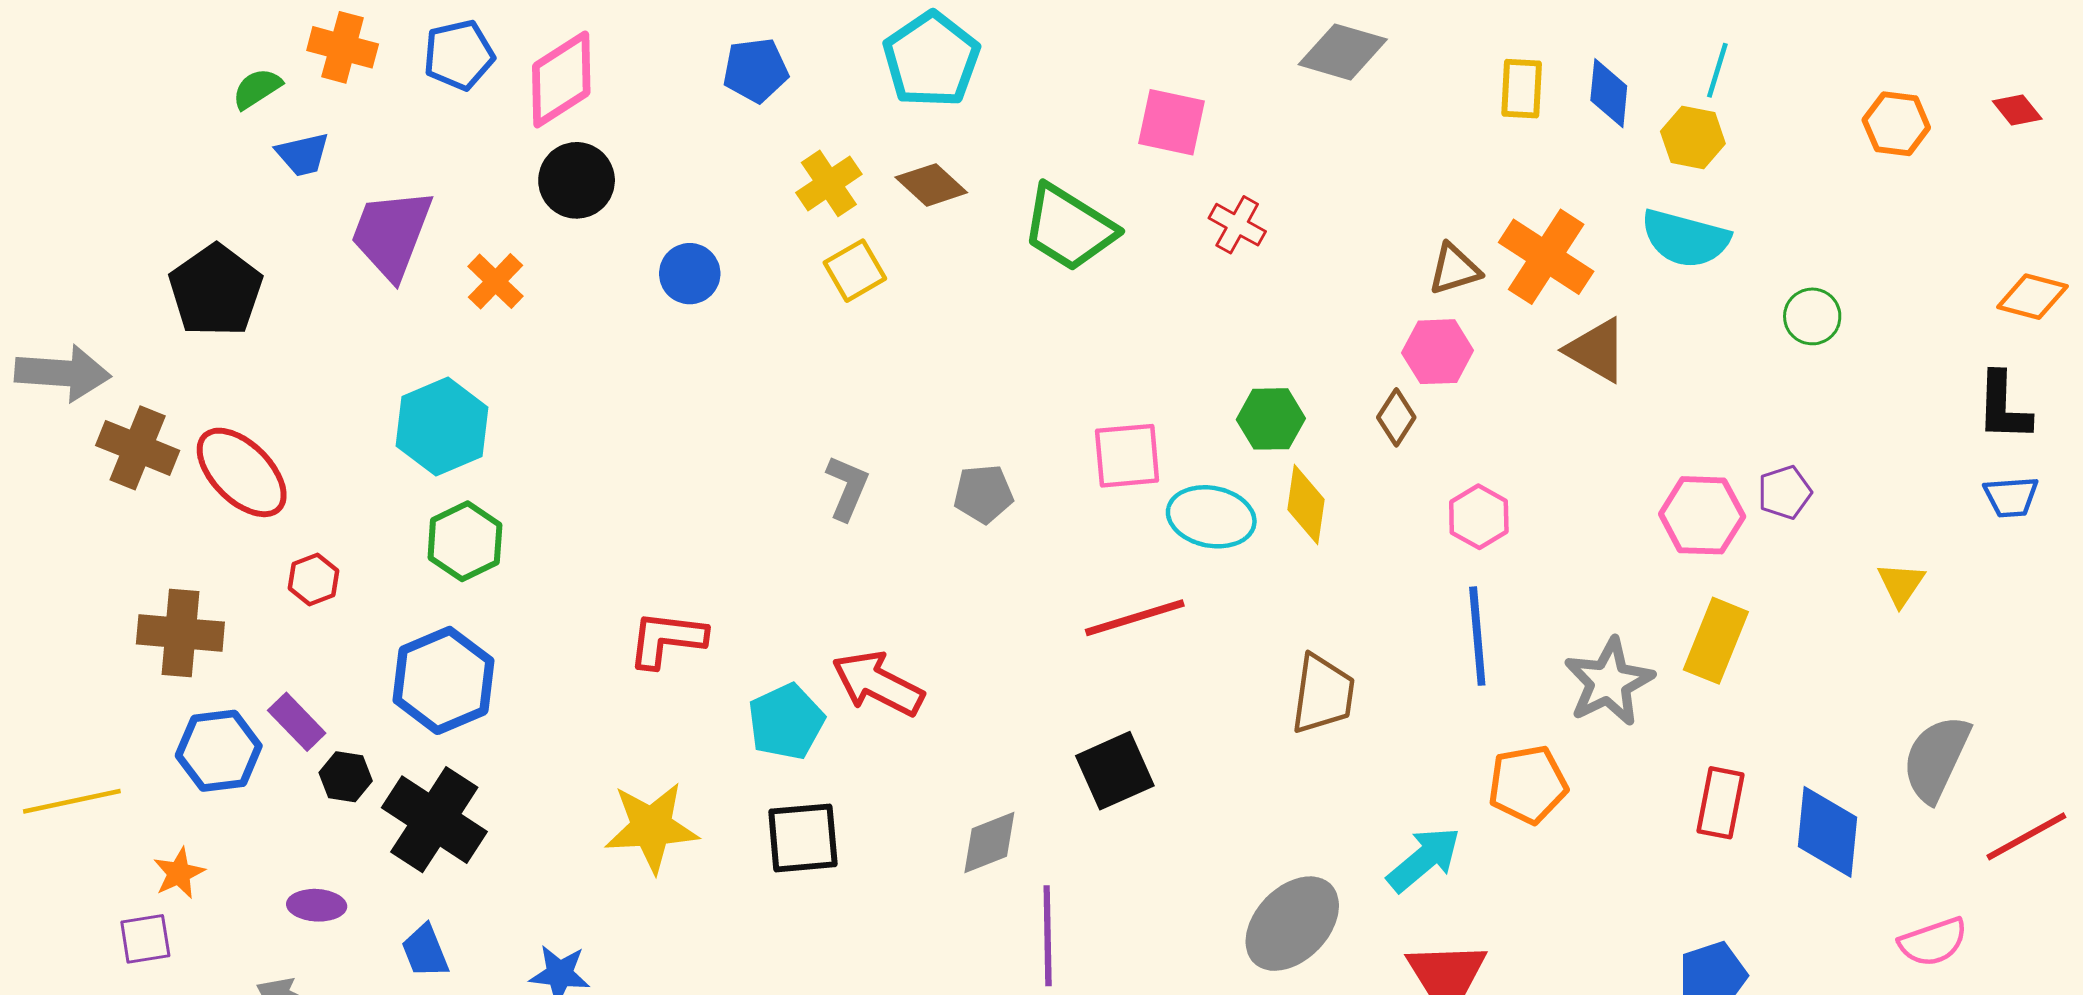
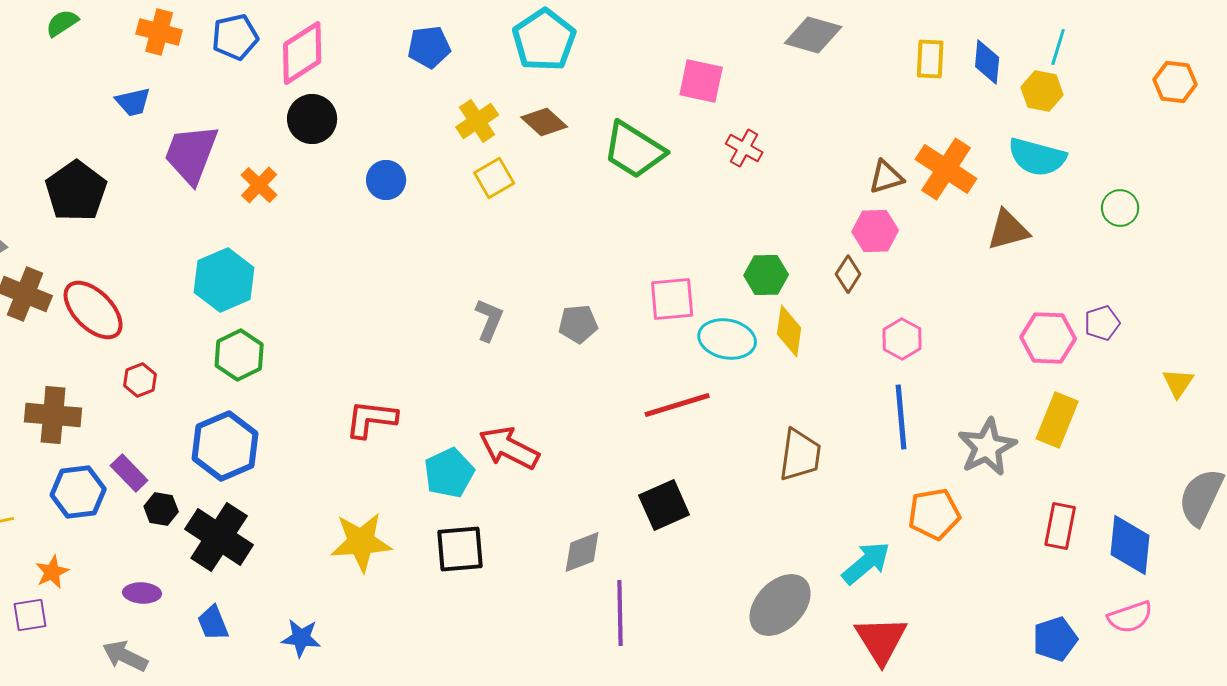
green semicircle: (257, 89) -> (62, 23), moved
brown triangle: (1597, 350) -> (1008, 230), moved, turned -45
pink semicircle: (1933, 942) -> (1130, 617), moved

